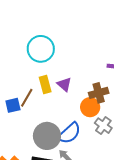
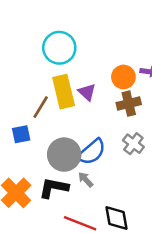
yellow rectangle: (45, 84) -> (64, 92), size x1.5
blue square: (13, 105) -> (21, 134), moved
orange circle: (90, 107) -> (123, 77), moved

